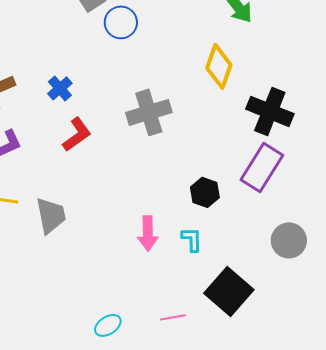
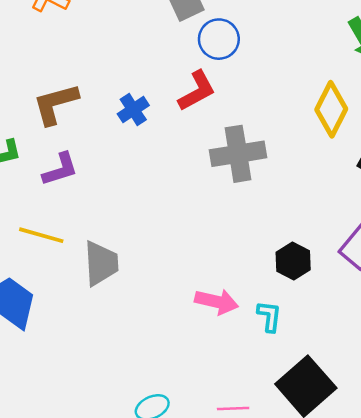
red L-shape: (77, 134) -> (197, 91), moved
pink arrow: (148, 233) -> (217, 302), turned -84

